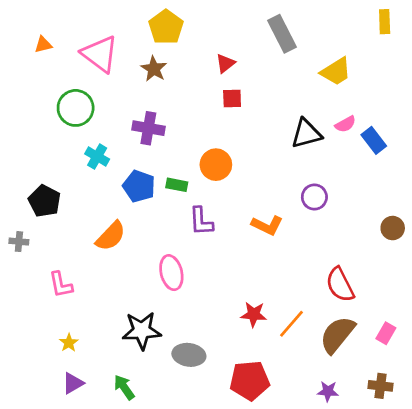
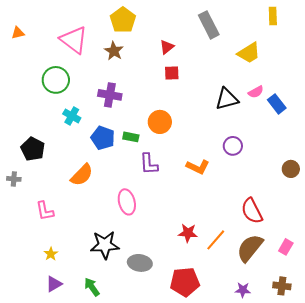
yellow rectangle: (385, 22) -> (273, 16), moved
orange triangle: (43, 45) -> (18, 33), moved

